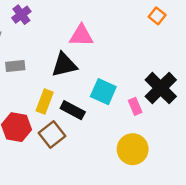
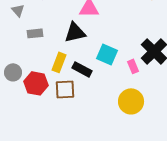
brown square: (52, 134) -> (65, 89), turned 35

